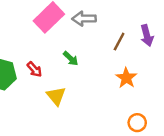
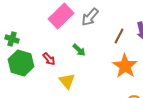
gray arrow: (84, 19) -> (90, 17), turned -48
orange star: (126, 78) -> (125, 66), size x1.4

